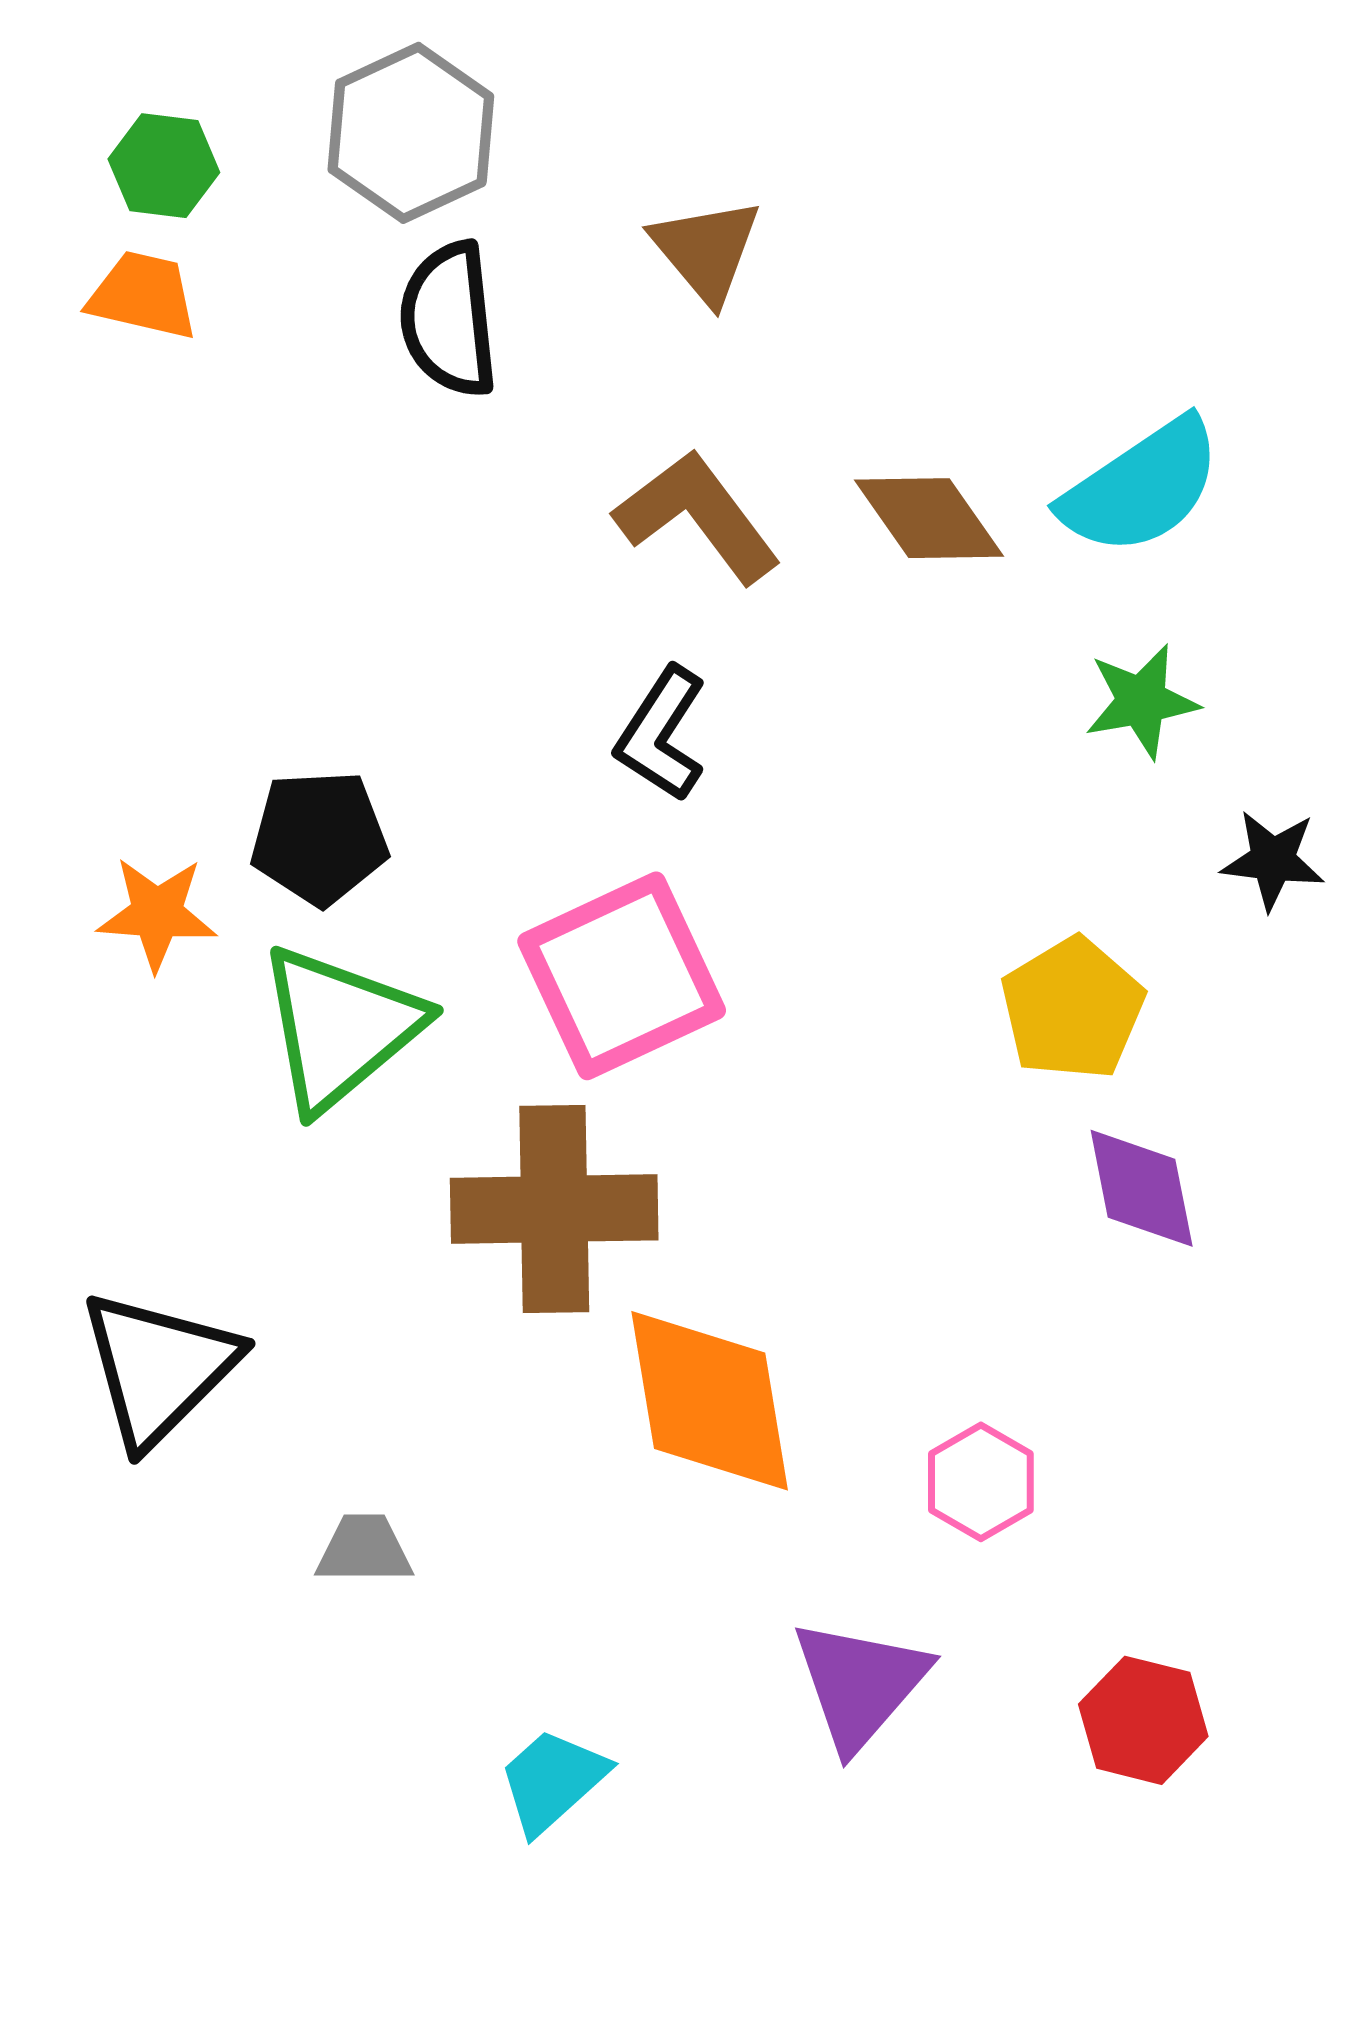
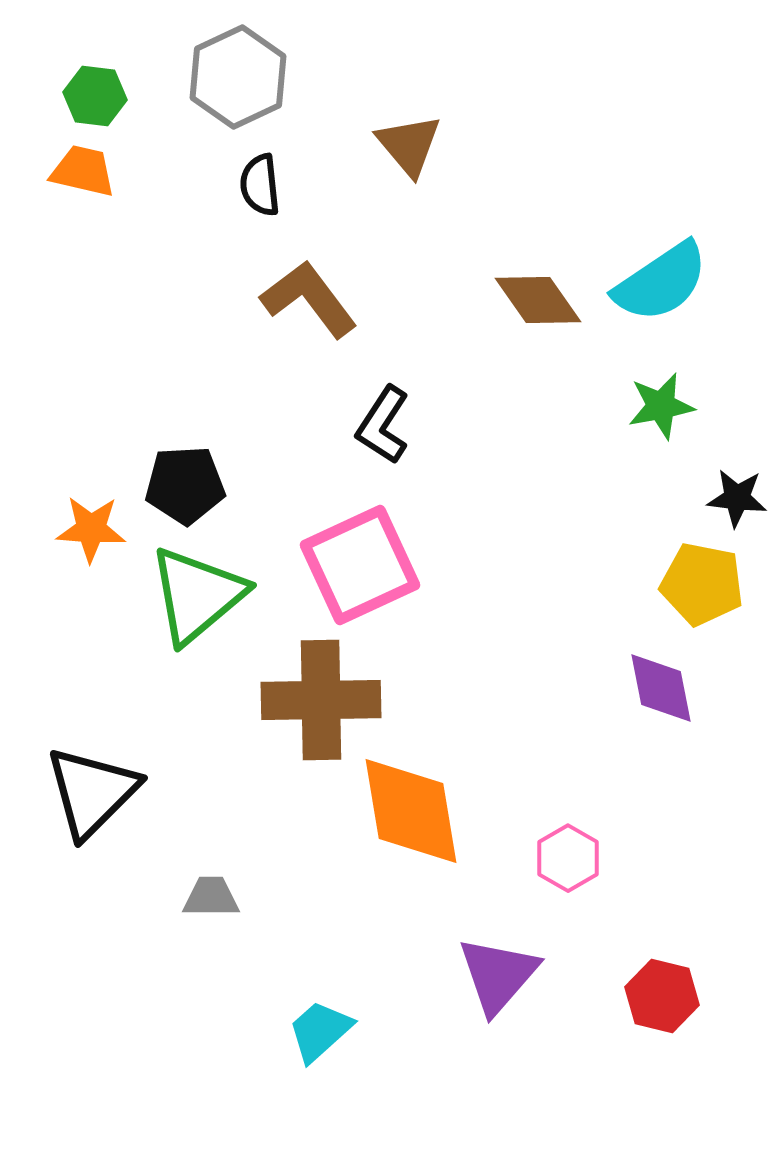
black semicircle: (449, 319) -> (260, 185), size x0.7
brown L-shape: (698, 516) -> (309, 299), moved
yellow pentagon: (1072, 1009) -> (702, 584), moved, turned -30

